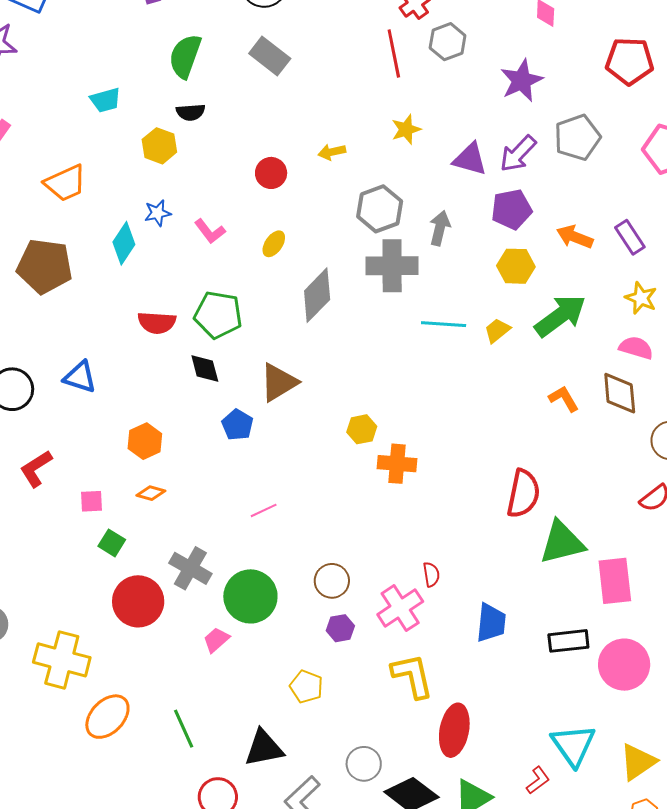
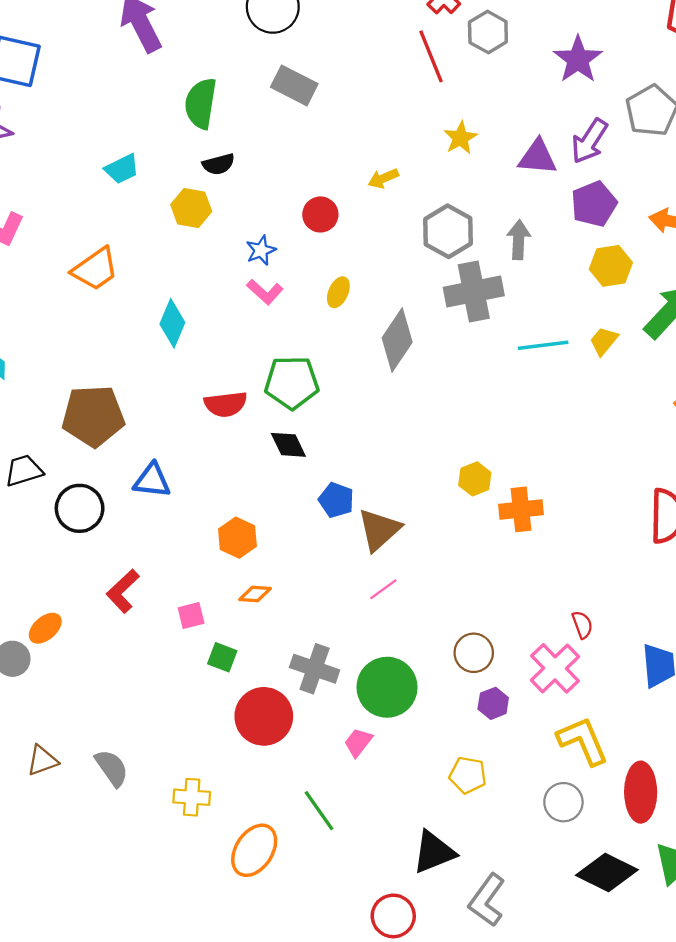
blue star: (158, 213) -> (261, 250), moved
brown pentagon: (45, 266) -> (93, 416), moved
brown triangle: (279, 382) -> (379, 530), moved
yellow cross: (62, 660) -> (192, 797), size x0.6
green line: (184, 729) -> (319, 811), moved
gray circle: (364, 764) -> (563, 802), moved

